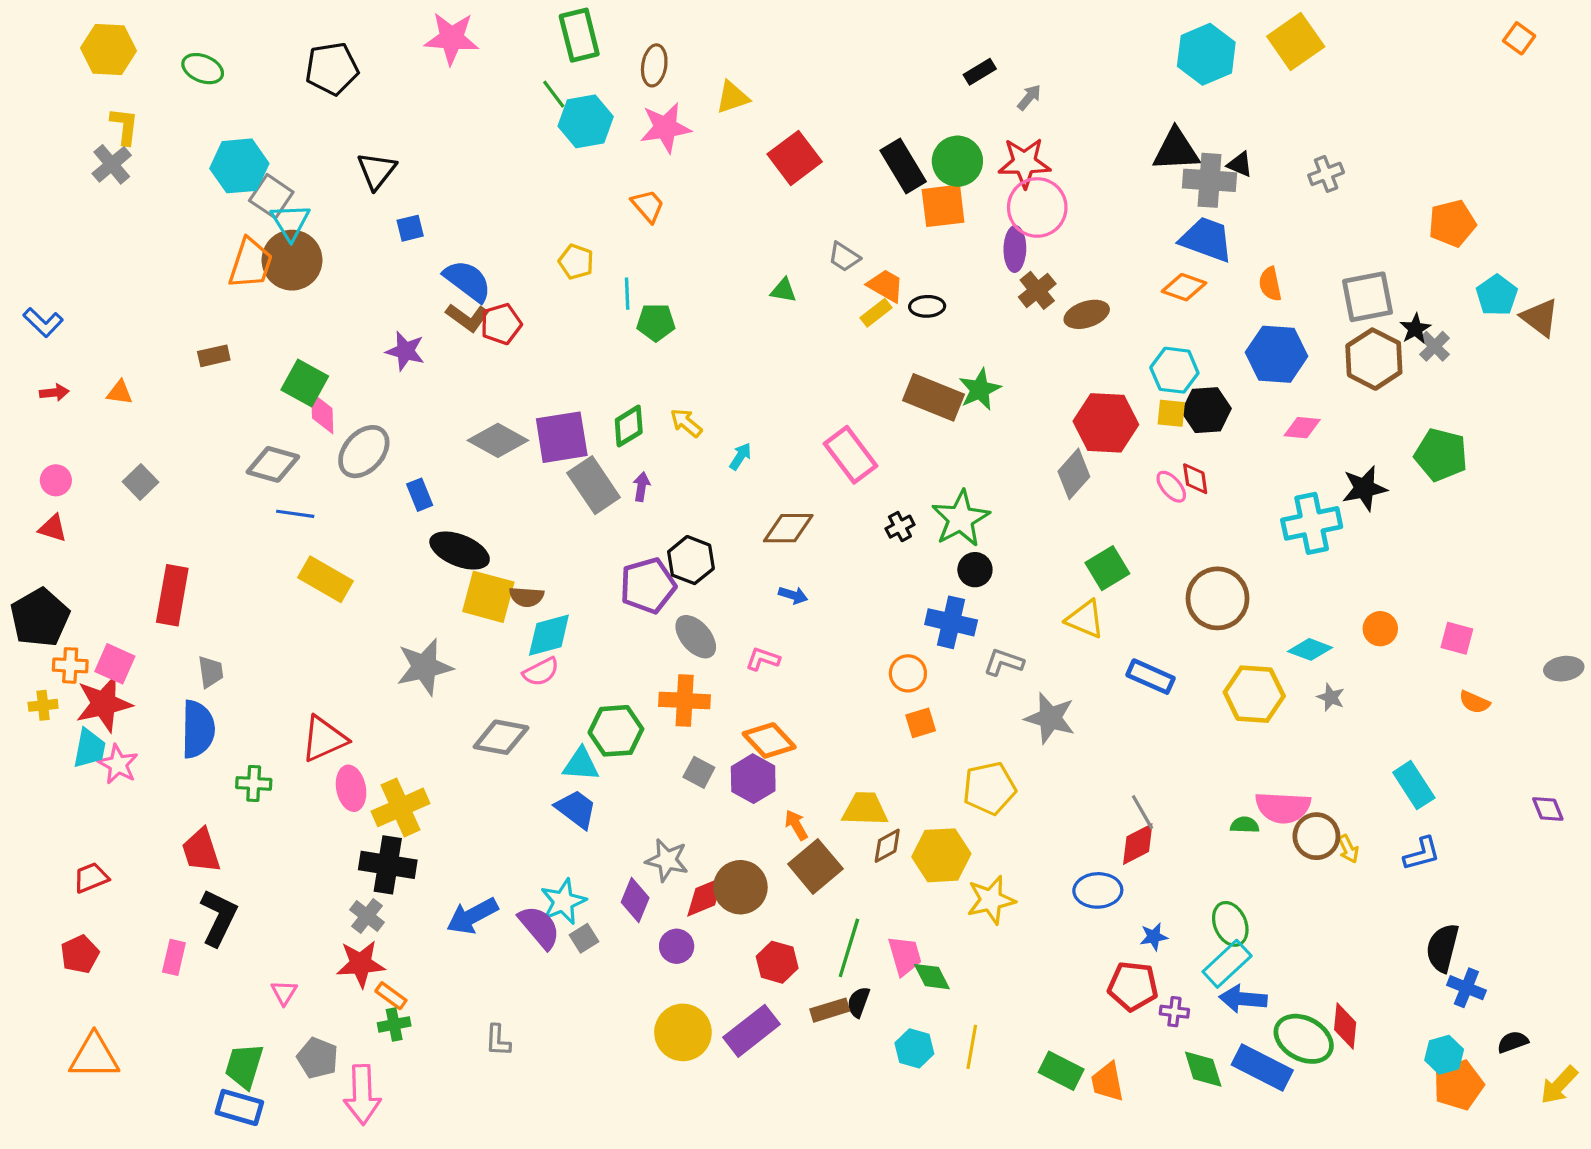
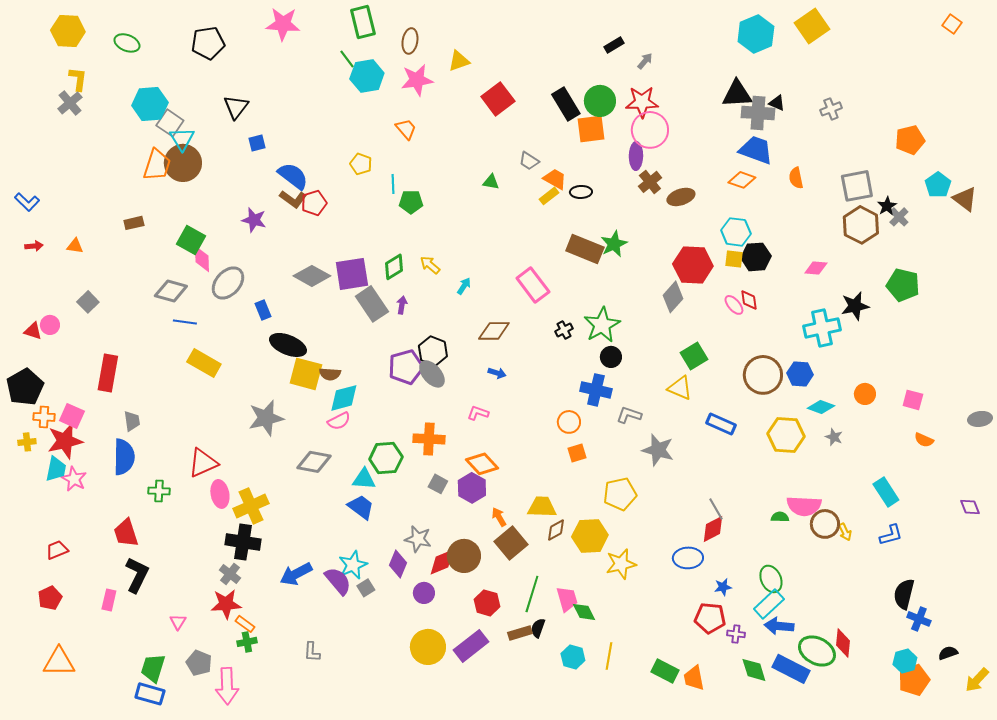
blue hexagon: (1277, 354) -> (800, 374), moved, size x0.7
pink circle: (56, 480) -> (50, 325), moved
gray ellipse: (696, 637) -> (432, 374), moved

